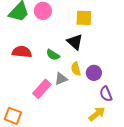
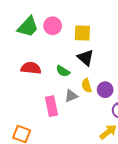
yellow square: (84, 18) -> (82, 33), moved
pink rectangle: (42, 89) -> (52, 106), turned -54

